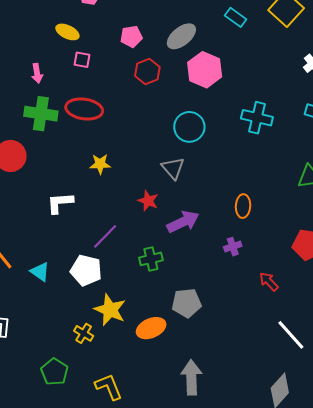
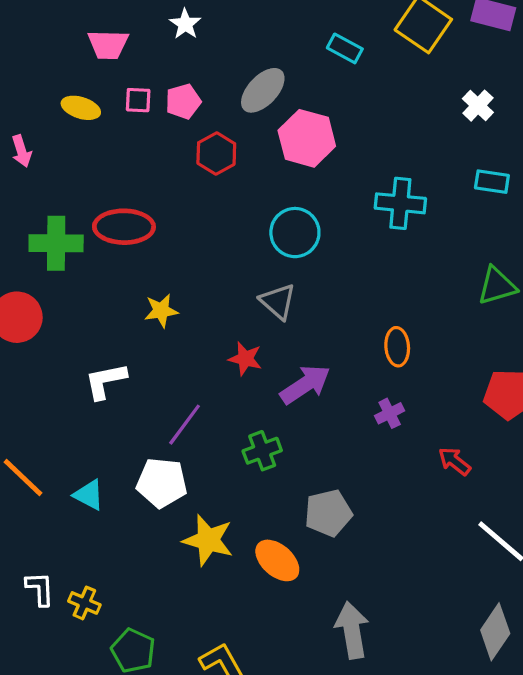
pink square: (82, 60) -> (138, 100), moved
pink arrow: (37, 73) -> (22, 151), moved
orange ellipse: (151, 328) -> (277, 560), turned 72
yellow cross: (84, 333) -> (84, 603), moved

